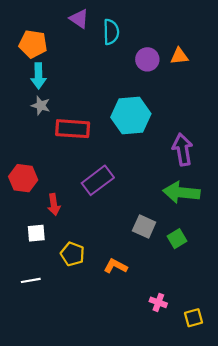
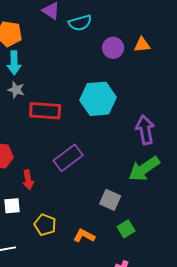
cyan semicircle: (111, 32) -> (80, 23), turned 75
green arrow: (181, 192) -> (144, 169), turned -40
green square: (177, 239) -> (126, 229), moved

